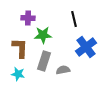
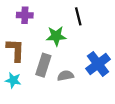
green star: (43, 35) -> (56, 36), moved
blue cross: (86, 47) -> (98, 64), moved

